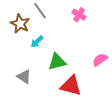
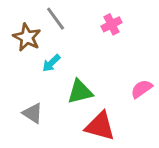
pink cross: (79, 15) -> (111, 24), turned 32

